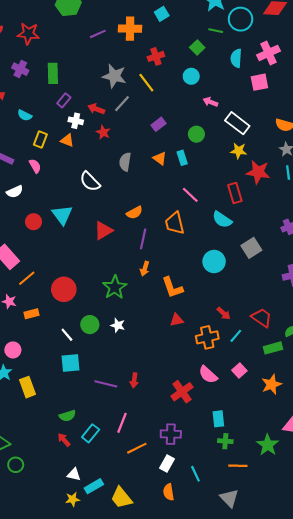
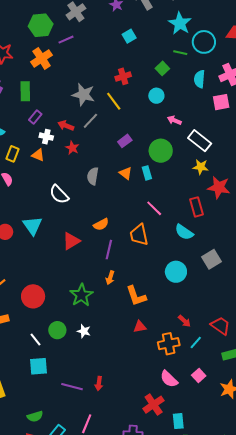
orange cross: (130, 29) -> (42, 58), moved, turned -35
purple line: (98, 34) -> (66, 40), moved
green circle: (196, 134) -> (161, 151), size x1.5
red cross: (182, 392) -> (154, 405), moved

